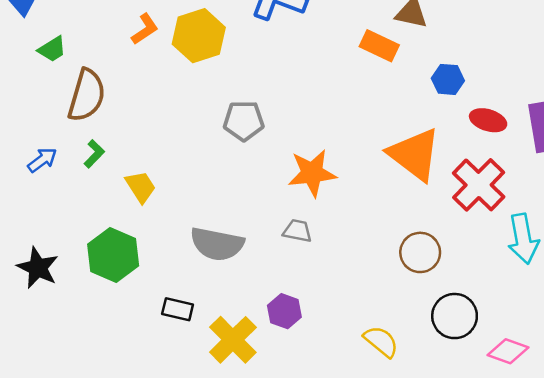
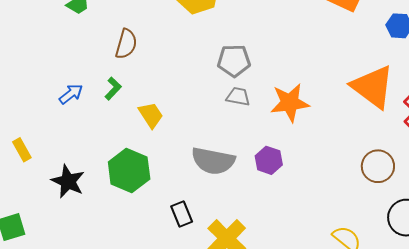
brown semicircle: (87, 95) -> (126, 44), moved, size x0.7
gray trapezoid: (297, 231) -> (238, 97), moved
black rectangle: (178, 309) -> (182, 214), turned 55
purple hexagon: (284, 311) -> (269, 160), moved

